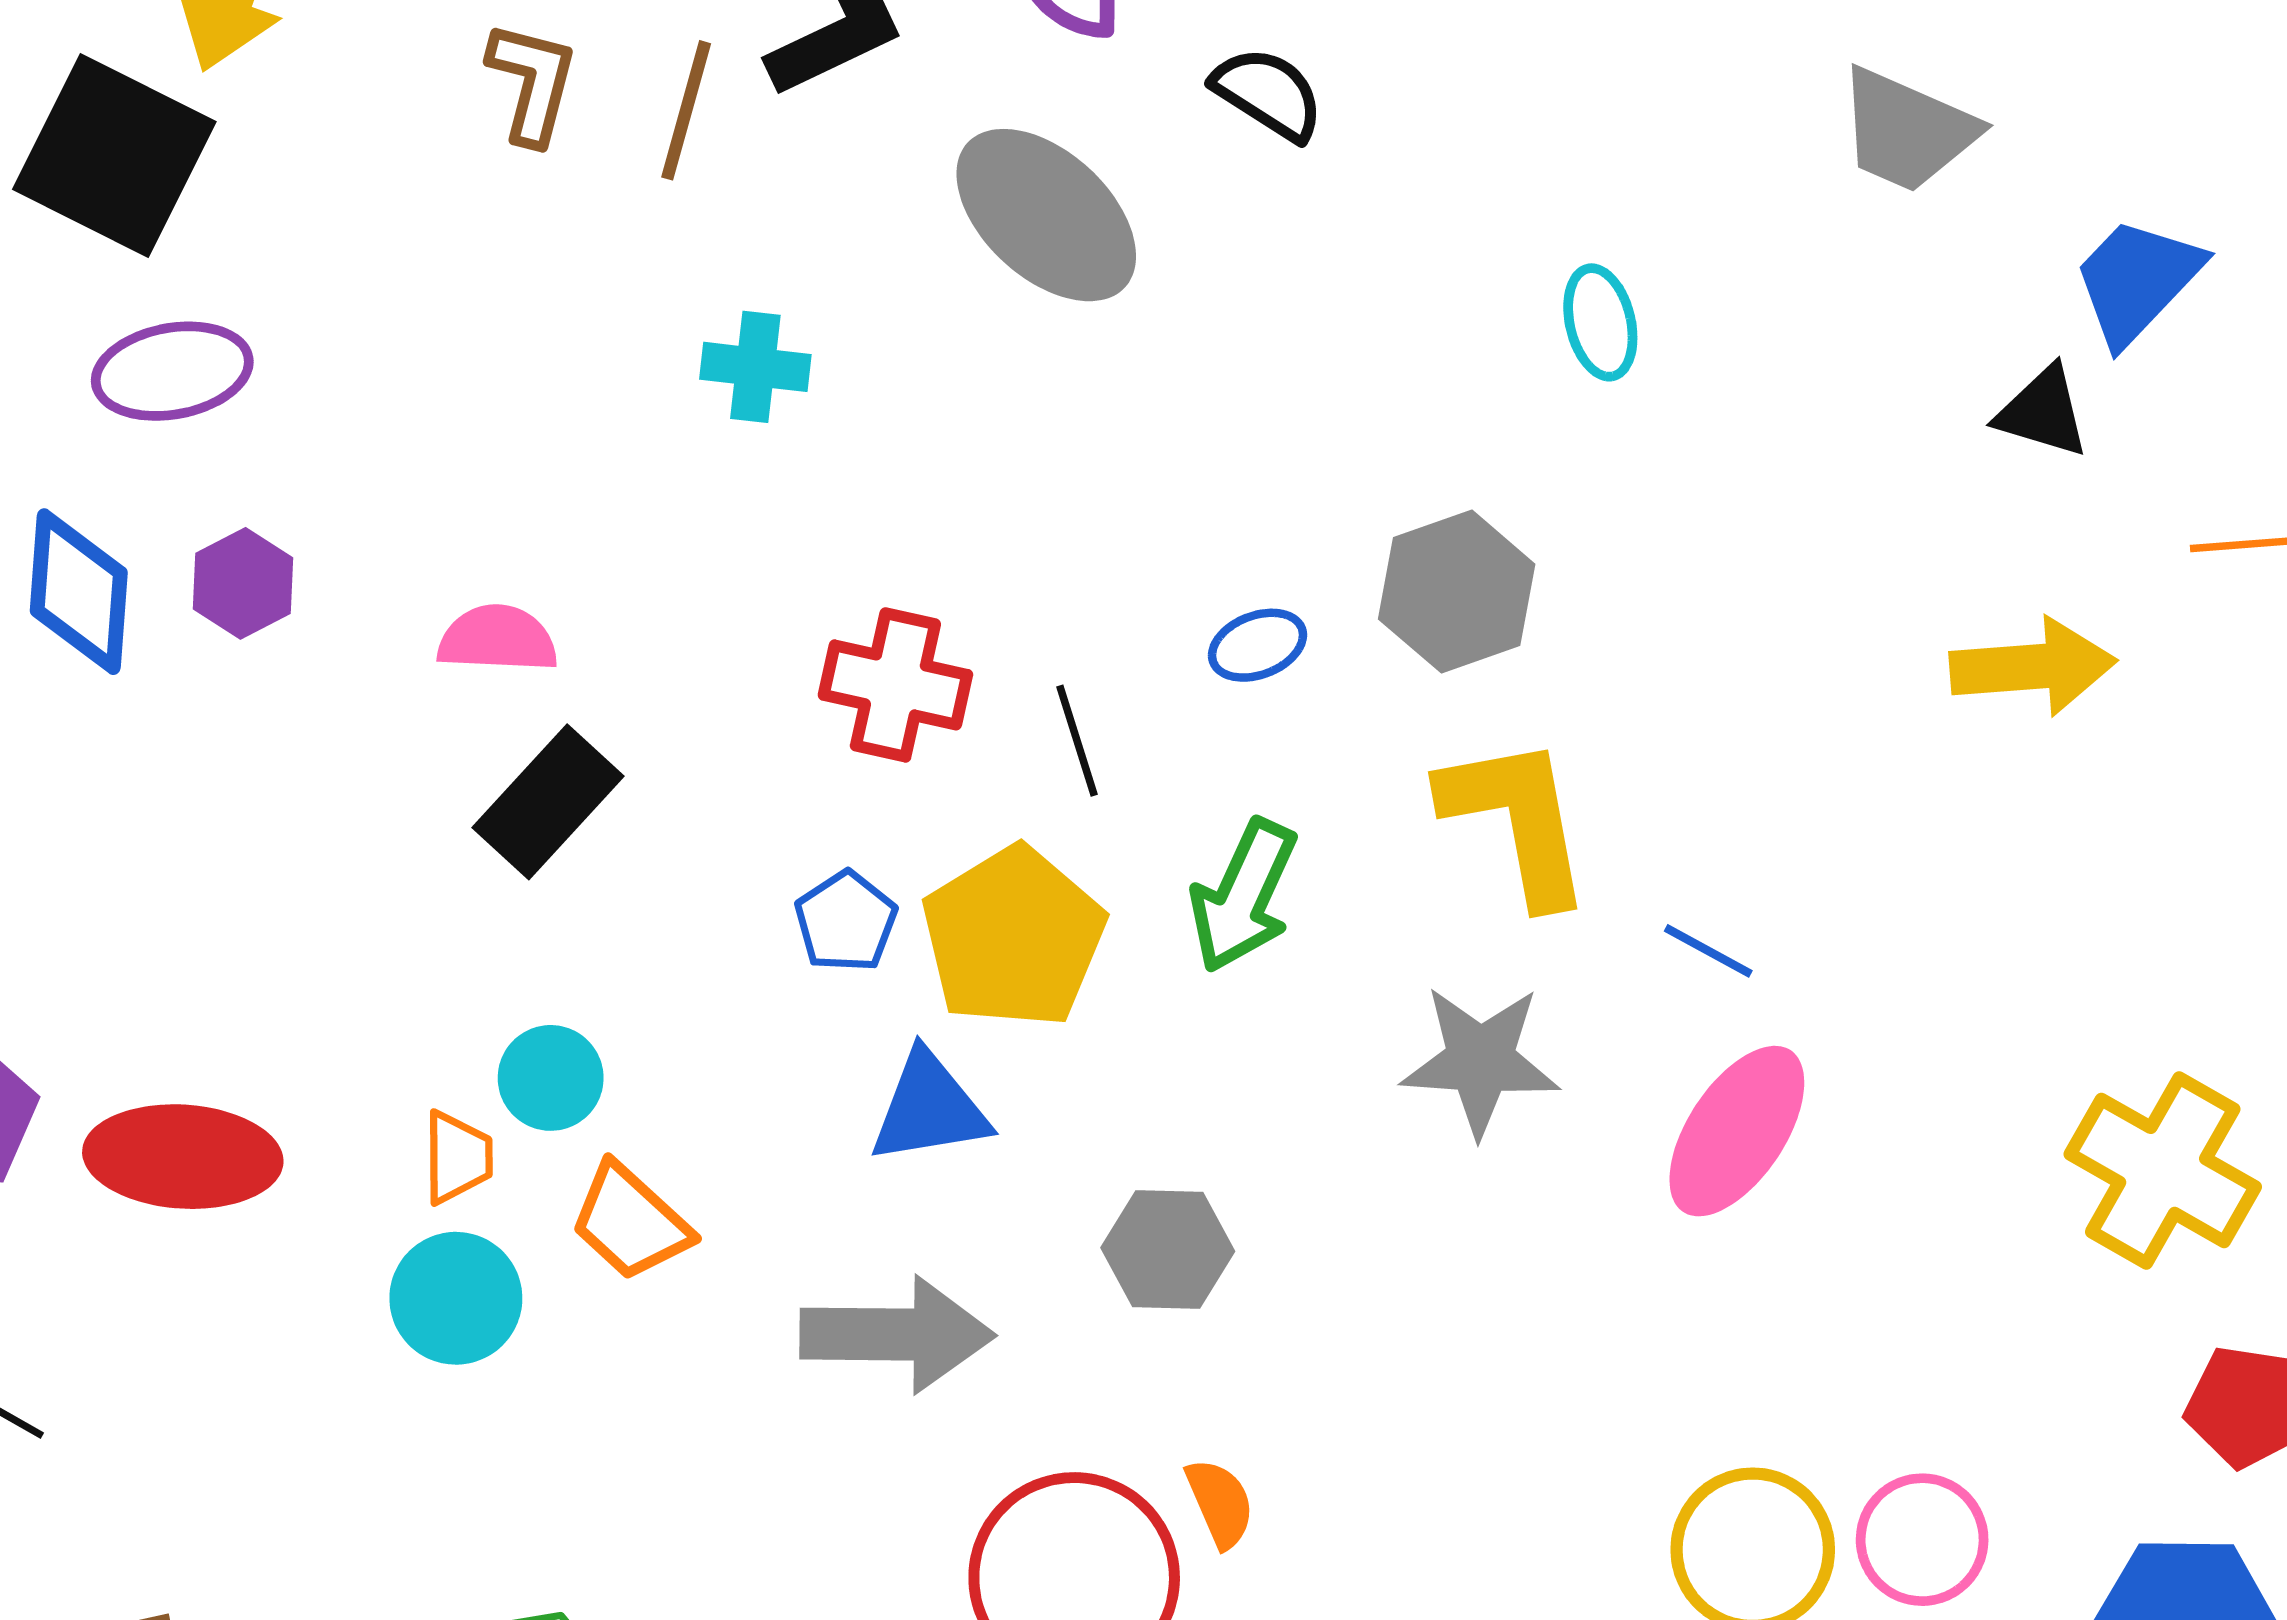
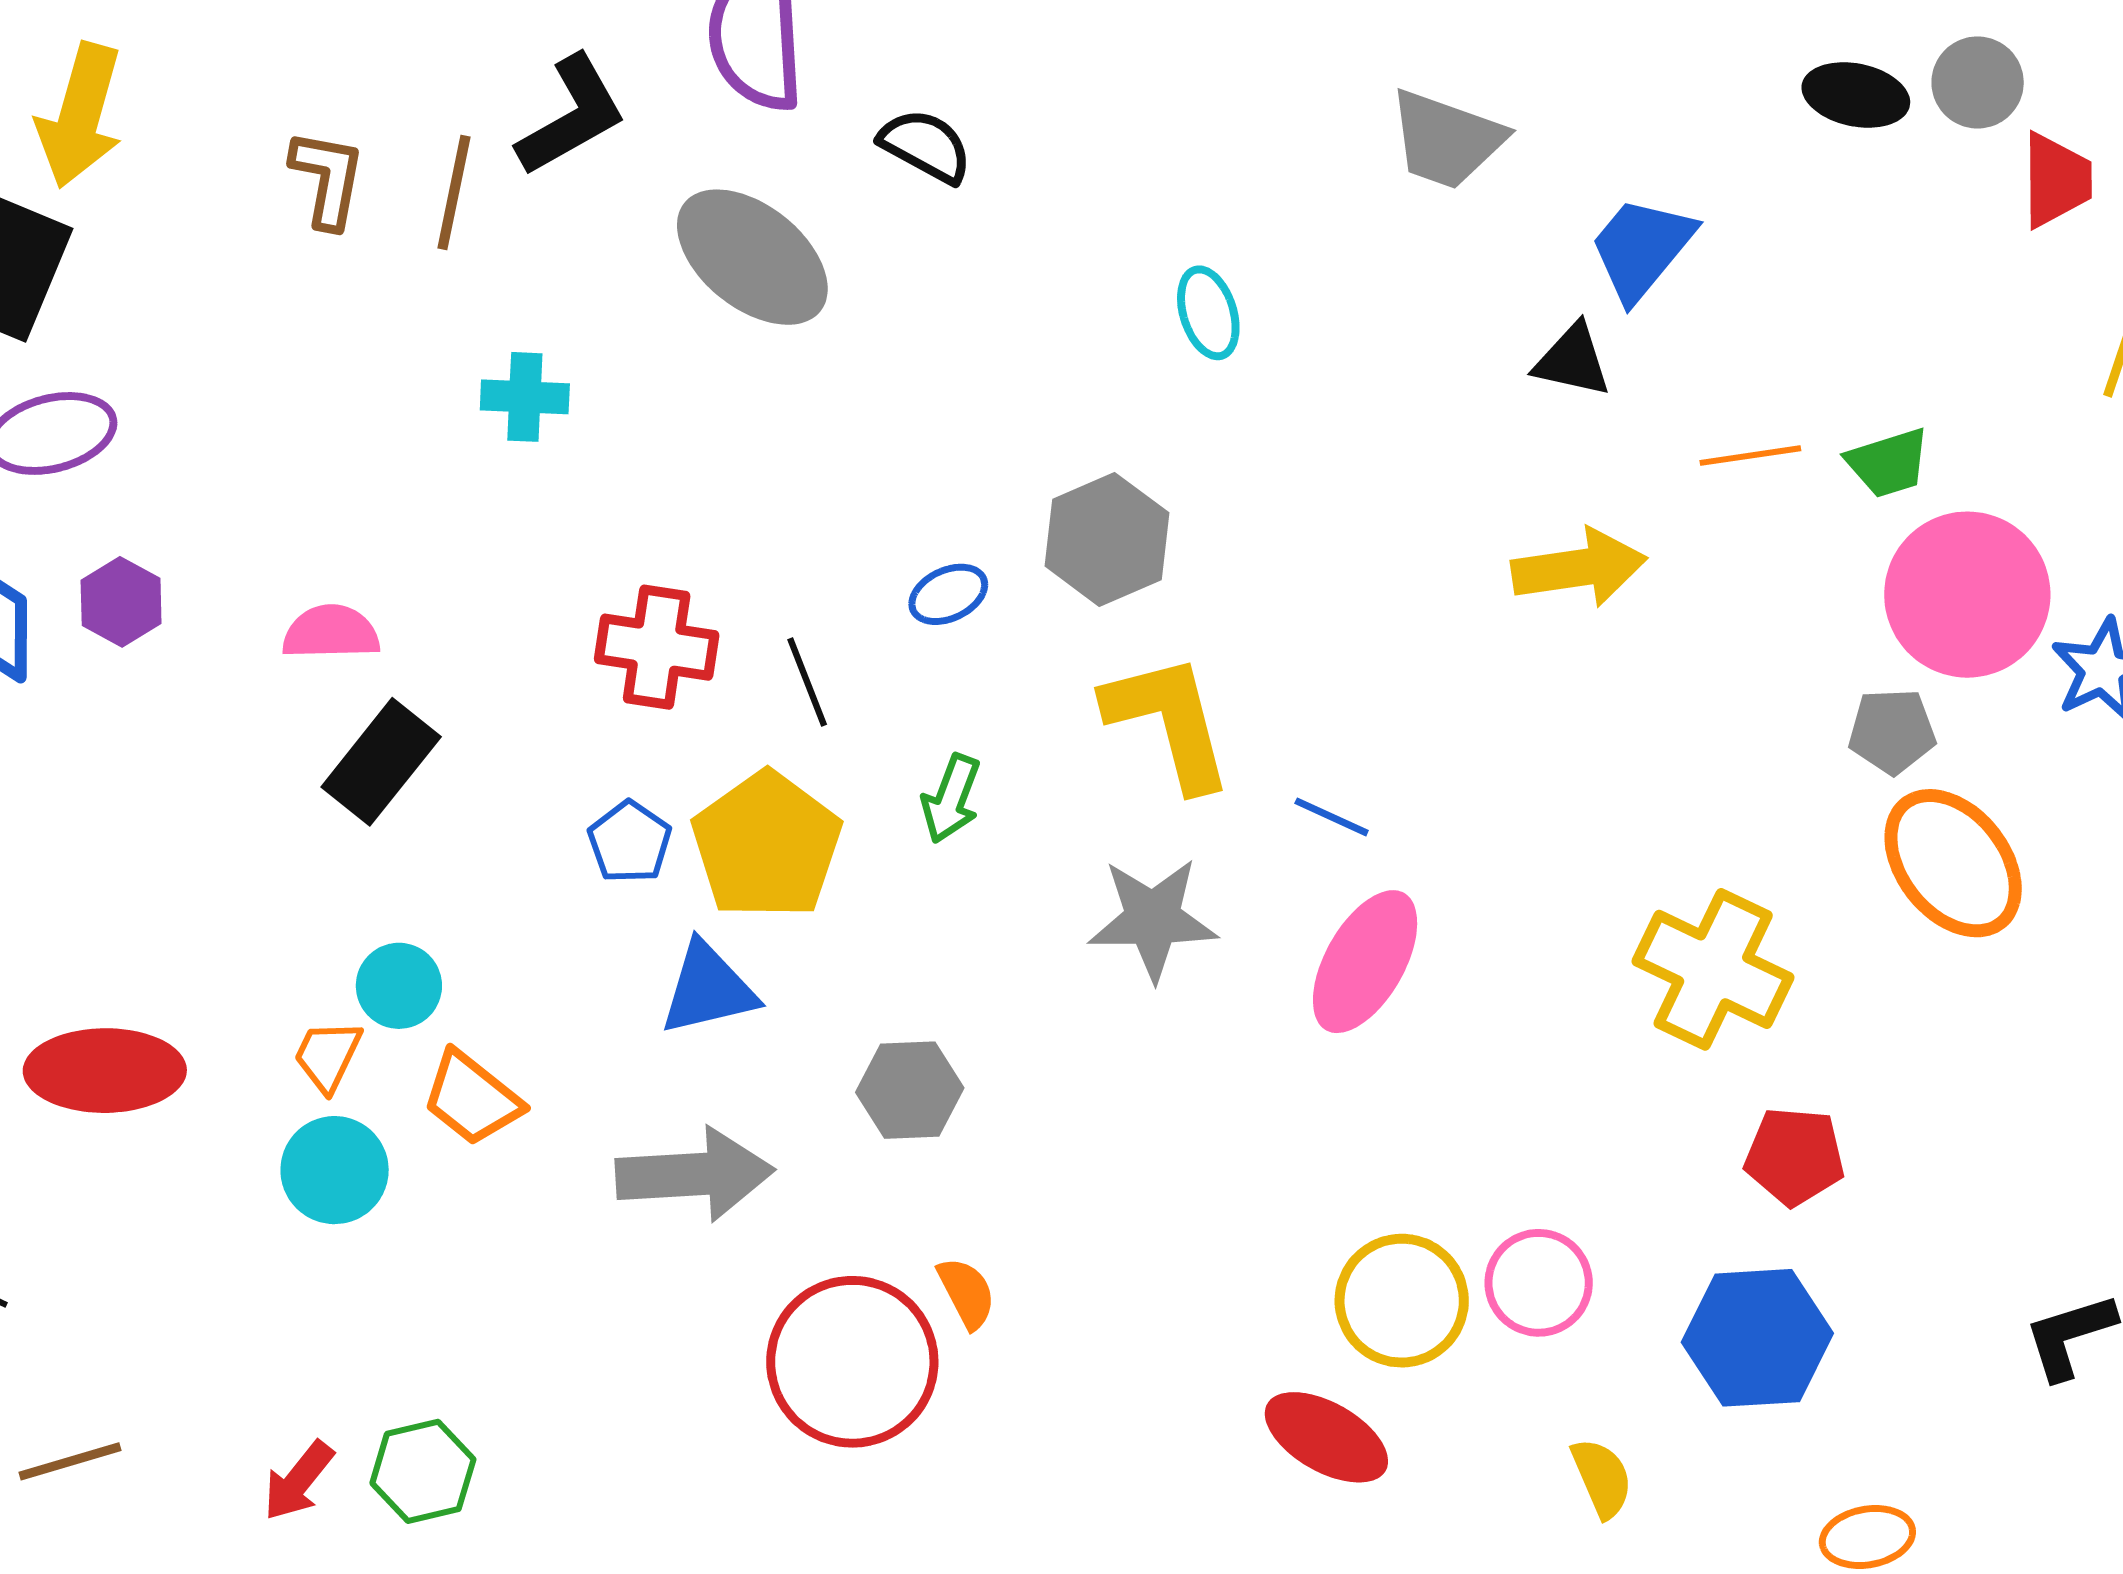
green arrow: (1243, 896) -> (951, 799), size x0.7
orange trapezoid: (457, 1157) -> (328, 1056), turned -150

